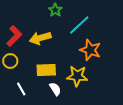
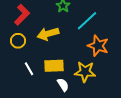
red L-shape: (14, 36) -> (22, 15), moved
yellow circle: (10, 61) -> (18, 41), moved
white line: (21, 89) -> (29, 69), moved

